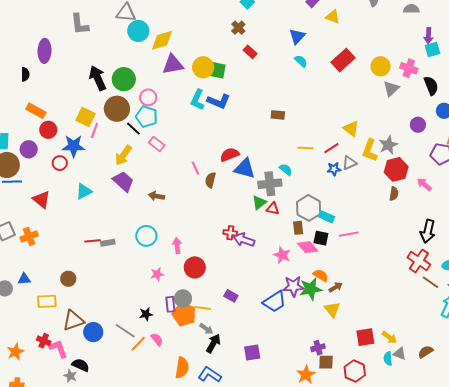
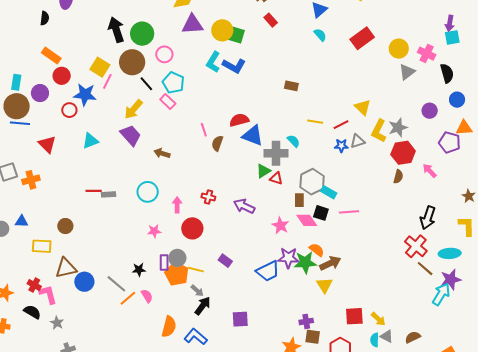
cyan pentagon: (147, 117) -> (173, 83), moved
red cross: (230, 233) -> (208, 197), moved
brown arrow: (336, 287) -> (330, 263), size x1.5
black semicircle: (81, 365) -> (32, 312), moved

